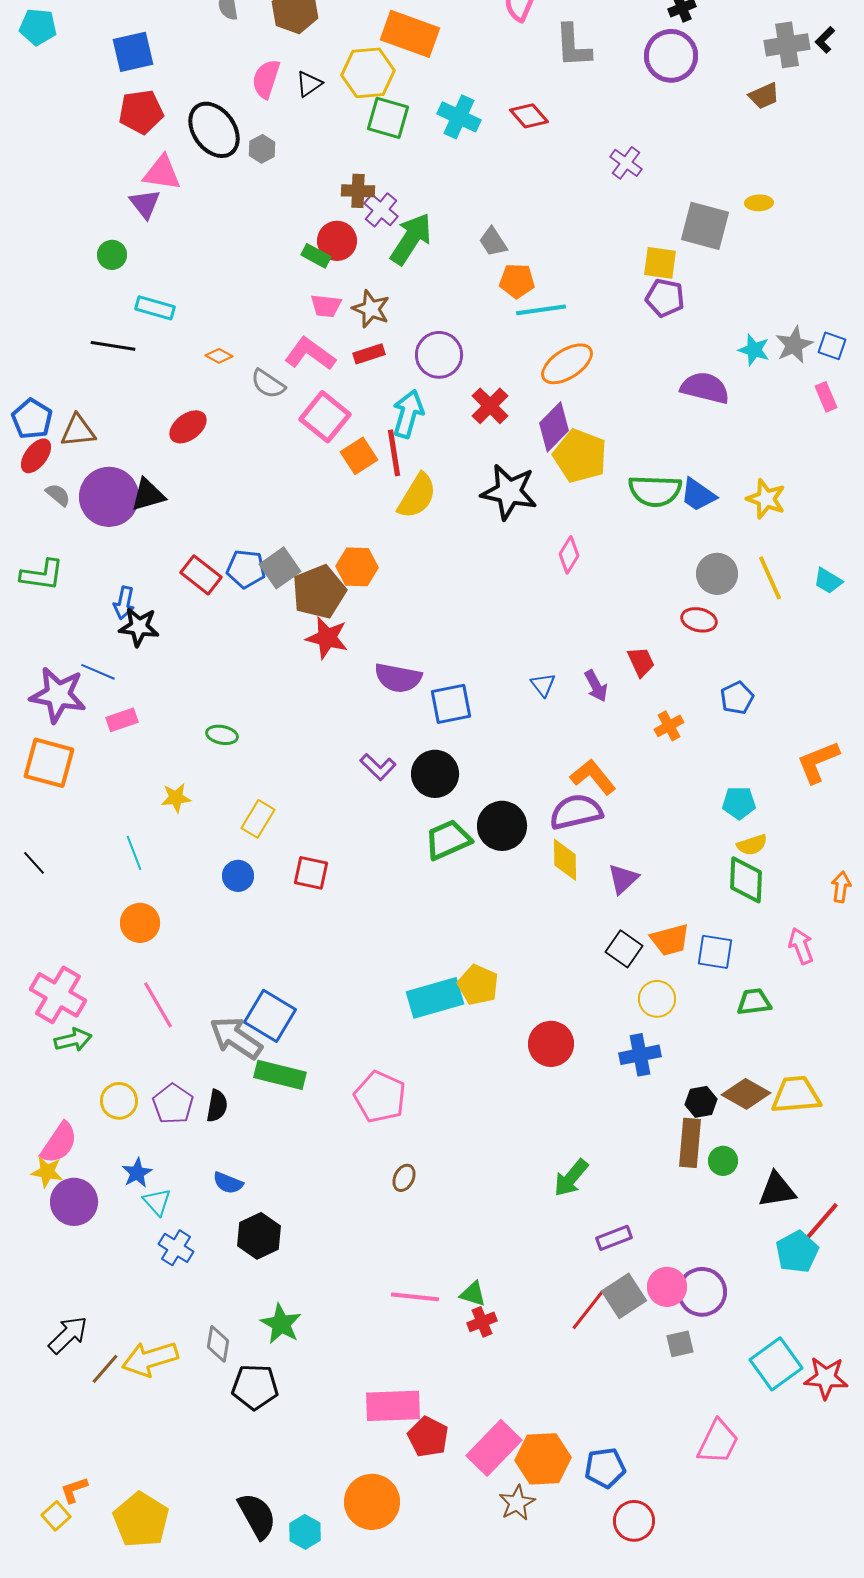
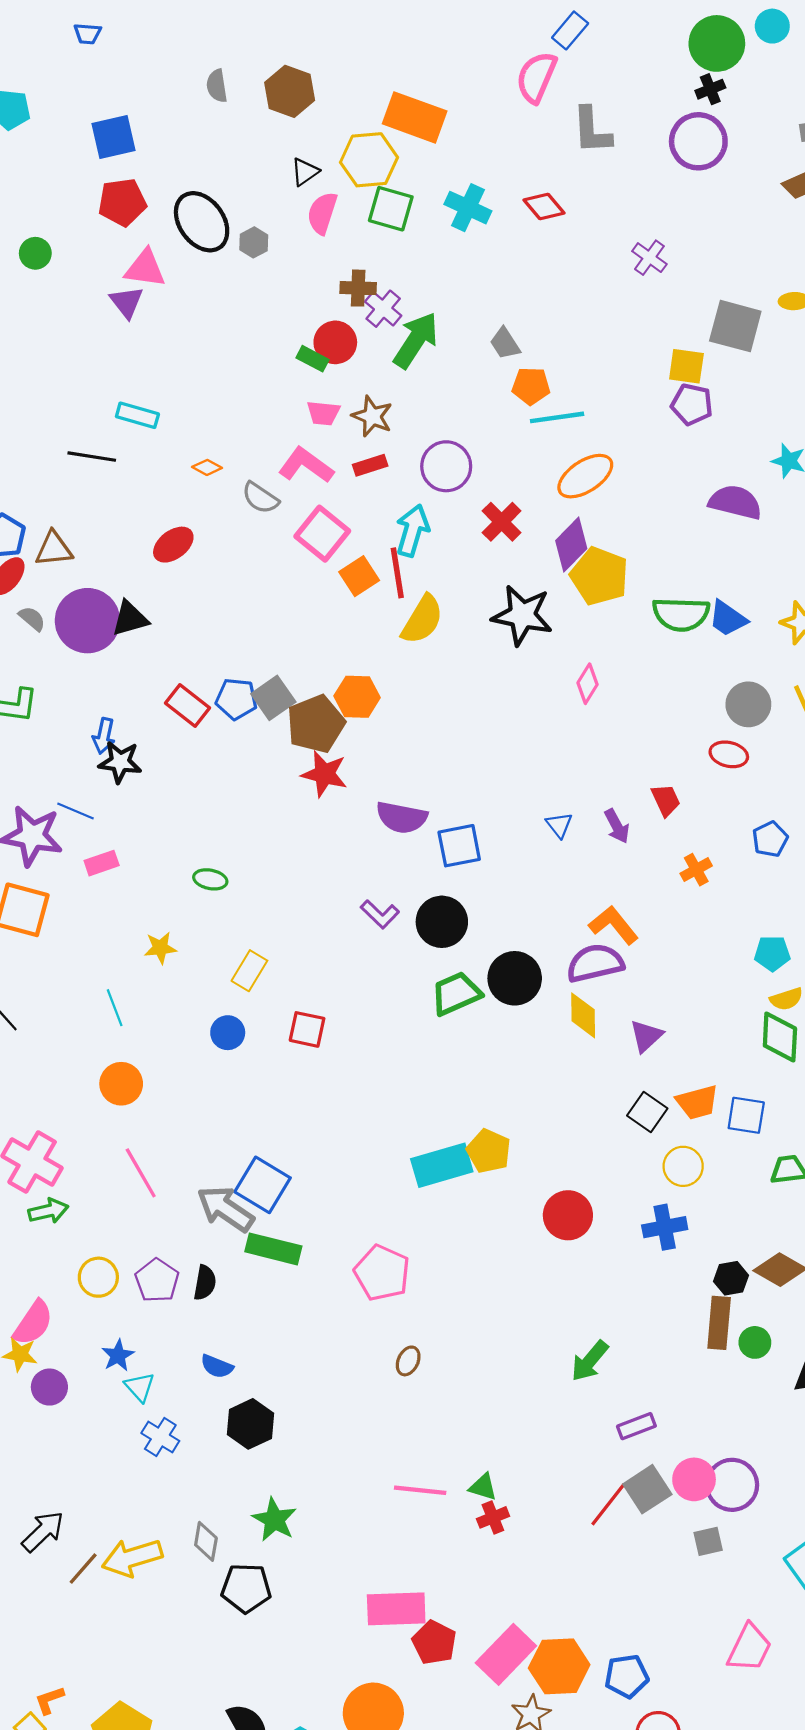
pink semicircle: (266, 79) -> (322, 213), moved
green circle: (112, 255) -> (35, 253), moved
purple circle: (74, 1202) -> (49, 1387), size x0.7

